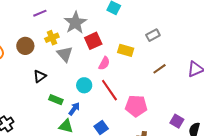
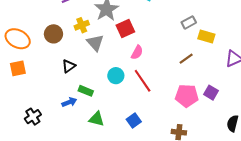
yellow rectangle: (126, 50) -> (206, 37), moved
brown line: (160, 69) -> (186, 59), moved
pink pentagon: (136, 106) -> (187, 96), moved
blue arrow: (74, 109) -> (69, 102), moved, turned 32
purple square: (177, 121) -> (211, 93), moved

